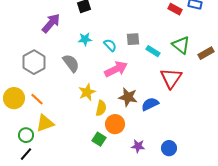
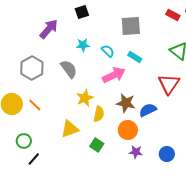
gray square: (133, 39) -> (131, 26), moved, size x1.5
cyan rectangle: (153, 51) -> (135, 57), moved
yellow triangle: (45, 123) -> (70, 129), moved
orange circle: (115, 124) -> (128, 130), moved
black line: (26, 154) -> (34, 159), moved

